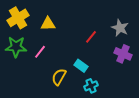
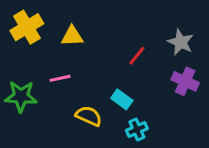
green star: (16, 47) -> (21, 96), moved
pink line: (40, 52) -> (60, 78), turned 40
yellow semicircle: (59, 77) -> (89, 116), turned 84

